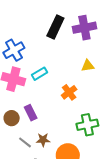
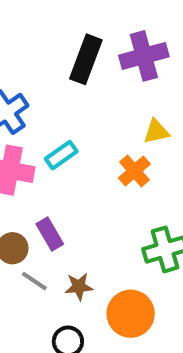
orange cross: (69, 92) -> (134, 171), moved
gray line: (25, 142) -> (34, 281), moved

